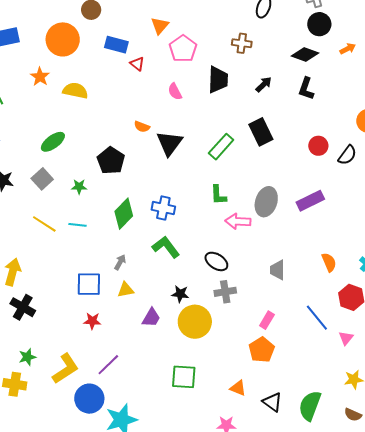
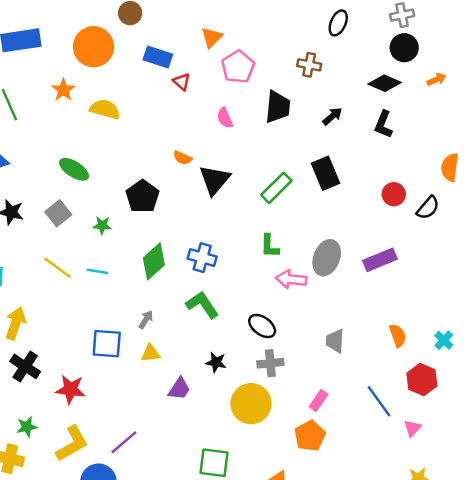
green ellipse: (53, 142) -> (74, 169), turned 65
red star: (92, 321) -> (71, 389), moved, size x1.4
yellow circle: (195, 322) -> (251, 404), moved

